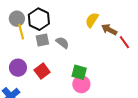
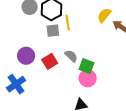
yellow line: (21, 32) -> (68, 23), moved
gray semicircle: (62, 43) -> (71, 56), moved

